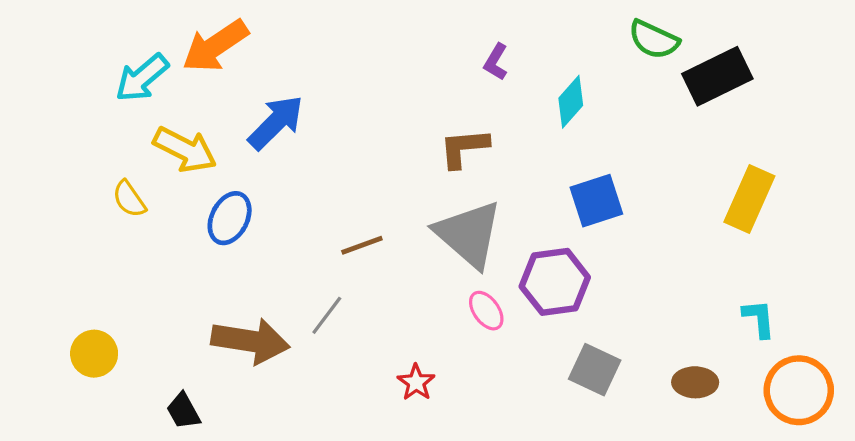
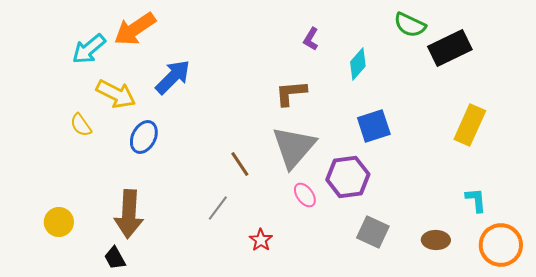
gray triangle: (469, 234) -> (294, 147), turned 30
brown line: (362, 245) -> (240, 164), moved, turned 76
gray line: (327, 315) -> (218, 208), moved
brown arrow: (250, 341) -> (129, 214), moved, turned 84

